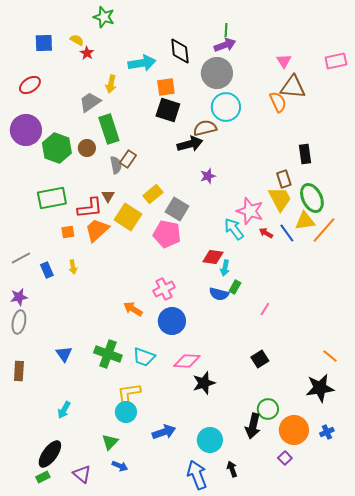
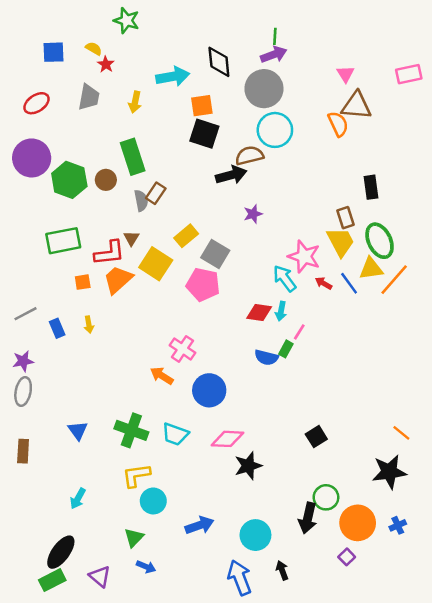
gray trapezoid: (90, 102) -> (89, 97), moved, turned 135
cyan arrow: (225, 268) -> (281, 311), moved
pink cross: (164, 289) -> (182, 349), moved, turned -30
pink line: (265, 309) -> (299, 332), moved
yellow L-shape: (129, 393) -> (136, 475), moved
green rectangle: (43, 477) -> (52, 580), size x1.5

